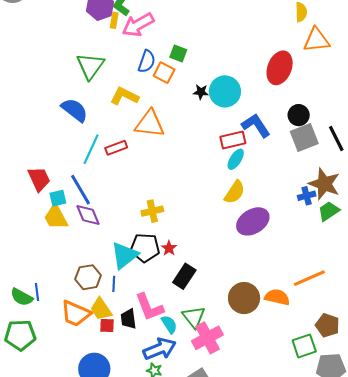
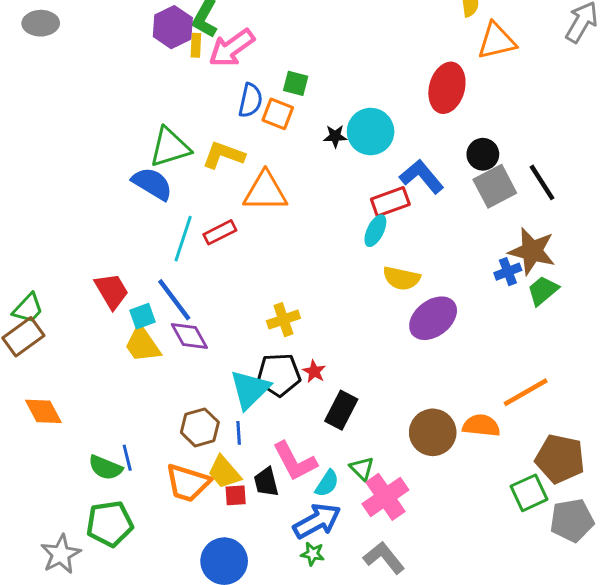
green triangle: (90, 66) -> (170, 147), moved, turned 44
cyan ellipse: (236, 159) -> (375, 231), moved
yellow semicircle: (235, 192) -> (401, 278), turned 75
green triangle: (194, 317) -> (362, 468), size x0.7
cyan semicircle: (169, 324) -> (327, 483), turned 72
brown pentagon: (327, 325) -> (560, 459), size x1.4

